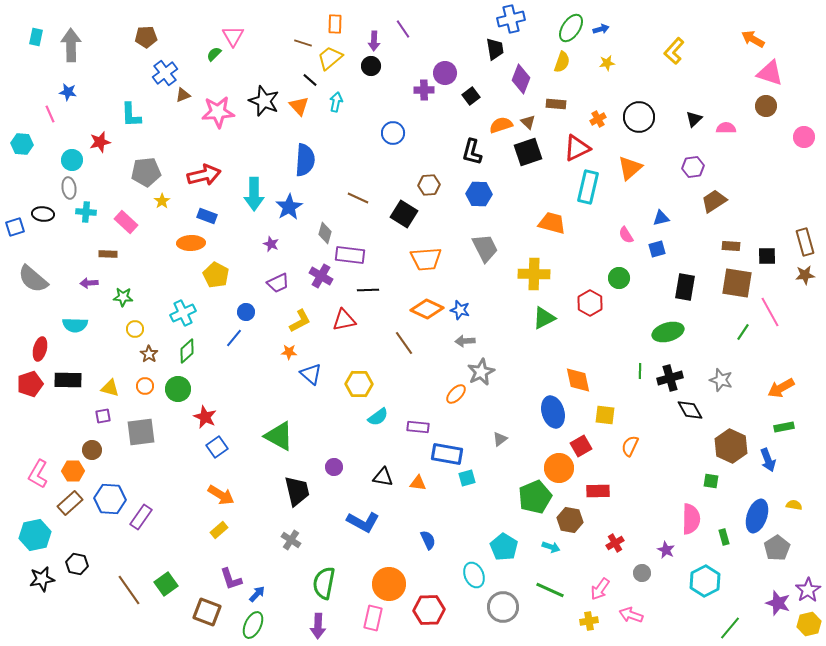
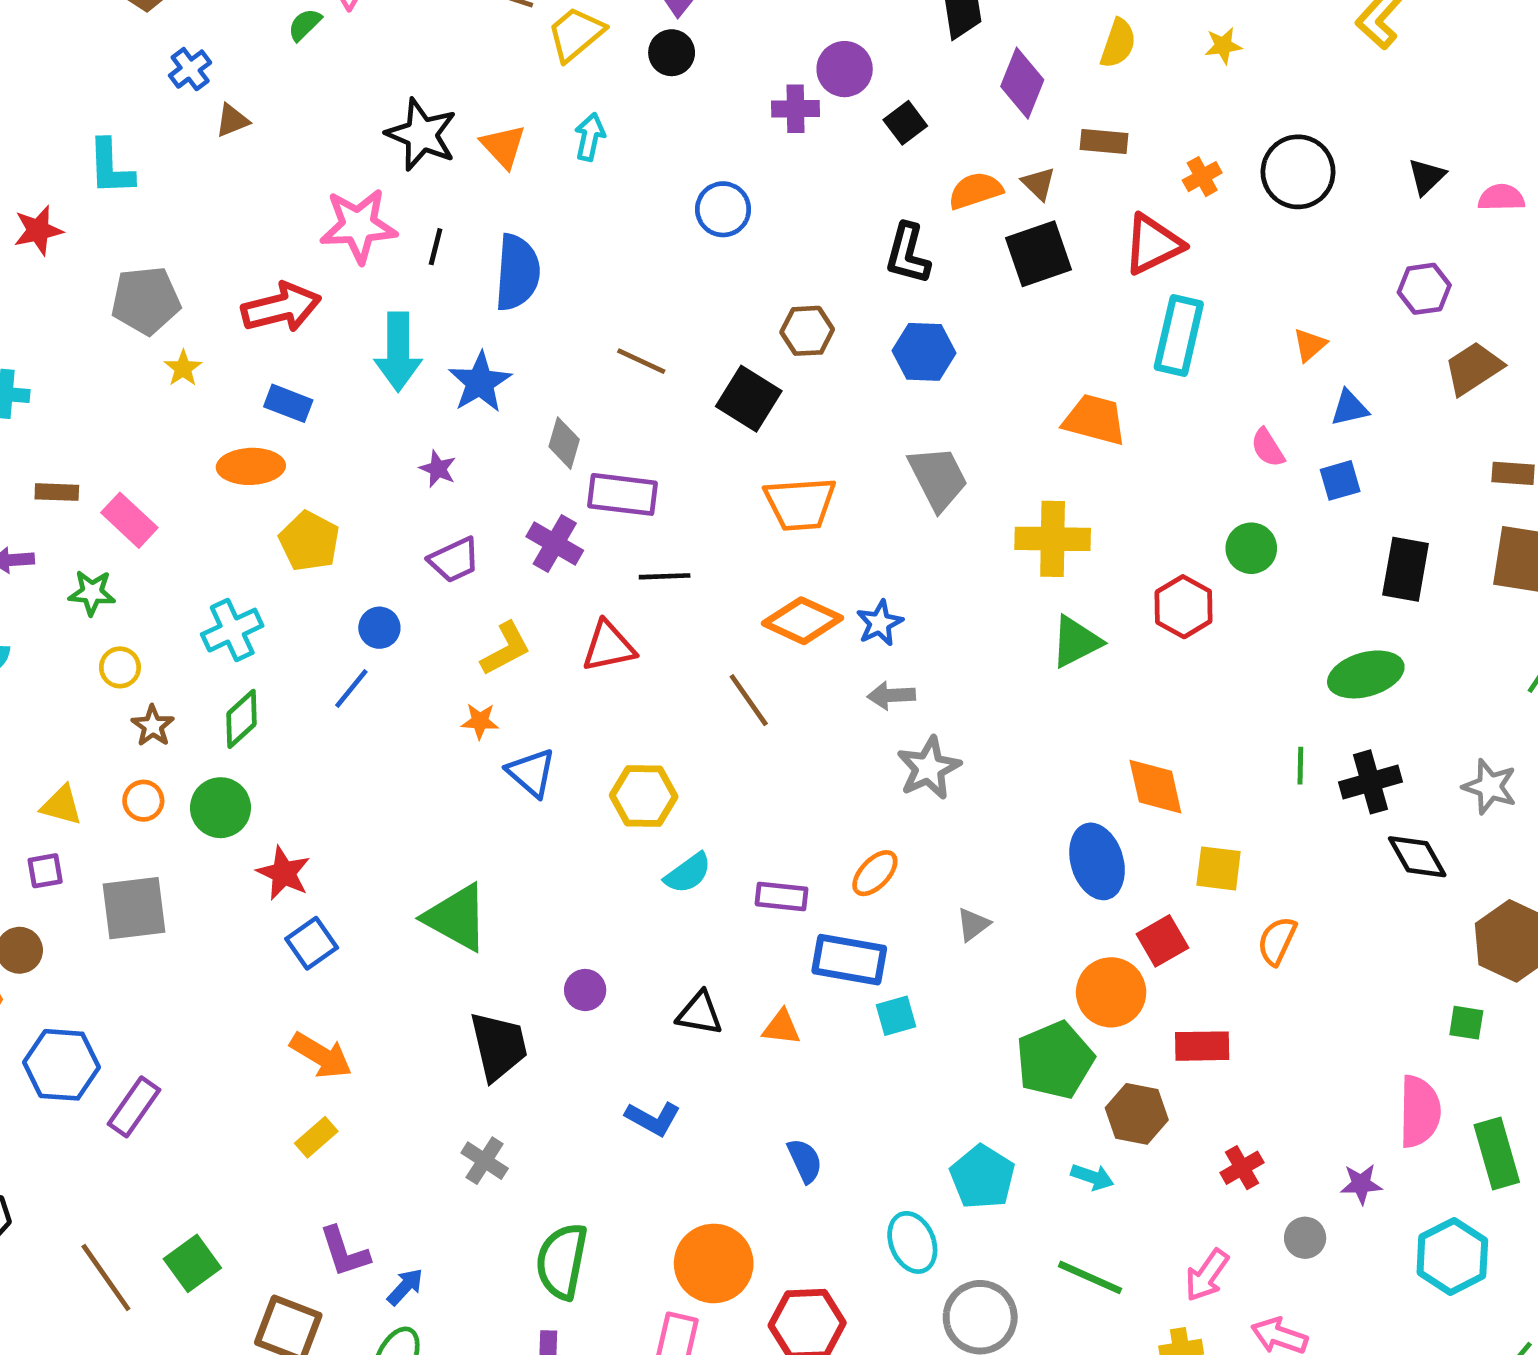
blue cross: (165, 73) -> (190, 69), size x0.7
black line: (310, 80) -> (436, 247), moved, turned 63
pink star: (218, 112) -> (358, 226), moved
orange triangle: (630, 168) -> (1310, 345), moved, size x0.6
pink rectangle: (126, 222) -> (129, 520), moved
blue star: (460, 310) -> (880, 623), turned 30
orange ellipse: (456, 394) -> (875, 873), moved
blue L-shape: (363, 522) -> (653, 1119), size x0.7
green rectangle: (724, 537) -> (1497, 1154), size x1.8
purple star: (666, 550) -> (1361, 1184), turned -30

